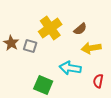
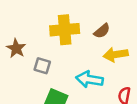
yellow cross: (50, 28) -> (65, 30), turned 30
gray square: (30, 46) -> (42, 66), moved

